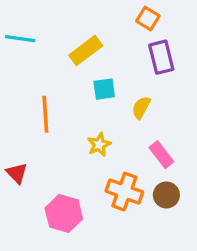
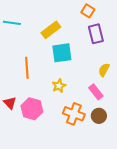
cyan square: (104, 89) -> (62, 53), size x1.5
yellow semicircle: (141, 108) -> (104, 70), moved
pink hexagon: (64, 213) -> (32, 109), moved

